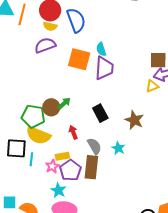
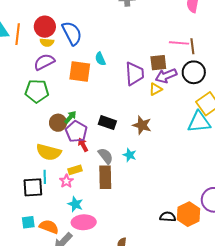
purple trapezoid: (104, 68) -> (134, 74), moved
black rectangle: (100, 113) -> (107, 123), turned -36
green pentagon: (33, 116) -> (37, 91), moved
black square: (16, 148) -> (33, 187), moved
purple pentagon: (70, 170) -> (76, 131), moved

